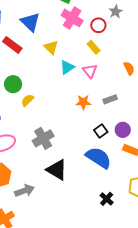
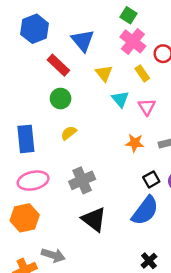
yellow rectangle: (94, 47) -> (142, 73), moved
cyan triangle: (67, 67) -> (120, 99), turned -42
green circle: (13, 84) -> (61, 99), moved
blue semicircle: (99, 158) -> (145, 211), turned 88
gray arrow: (25, 191) -> (53, 255), moved, turned 30

